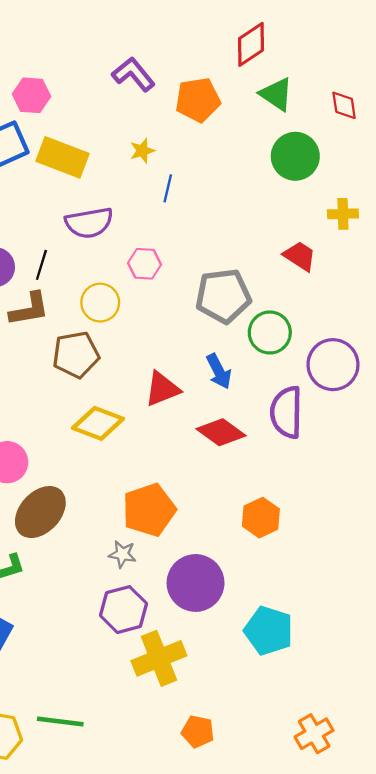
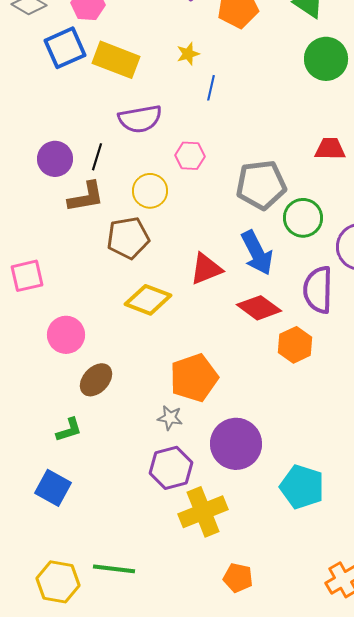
red trapezoid: (300, 256) -> (330, 149), turned -32
blue arrow: (219, 371) -> (257, 253), size x1.4
brown ellipse: (40, 512) -> (96, 380), size x0.7
orange hexagon: (261, 518) -> (295, 345), moved

